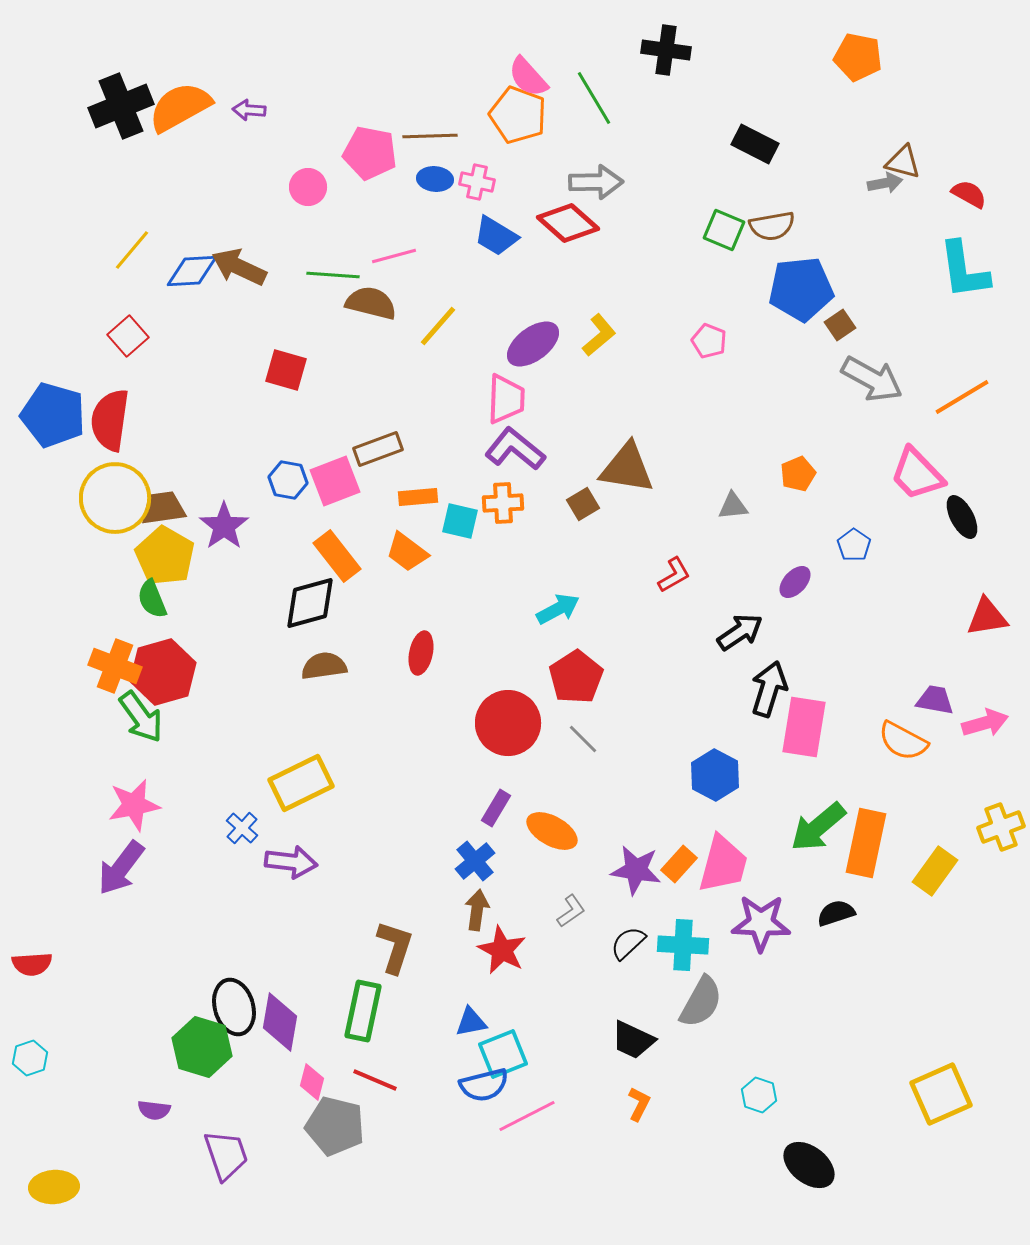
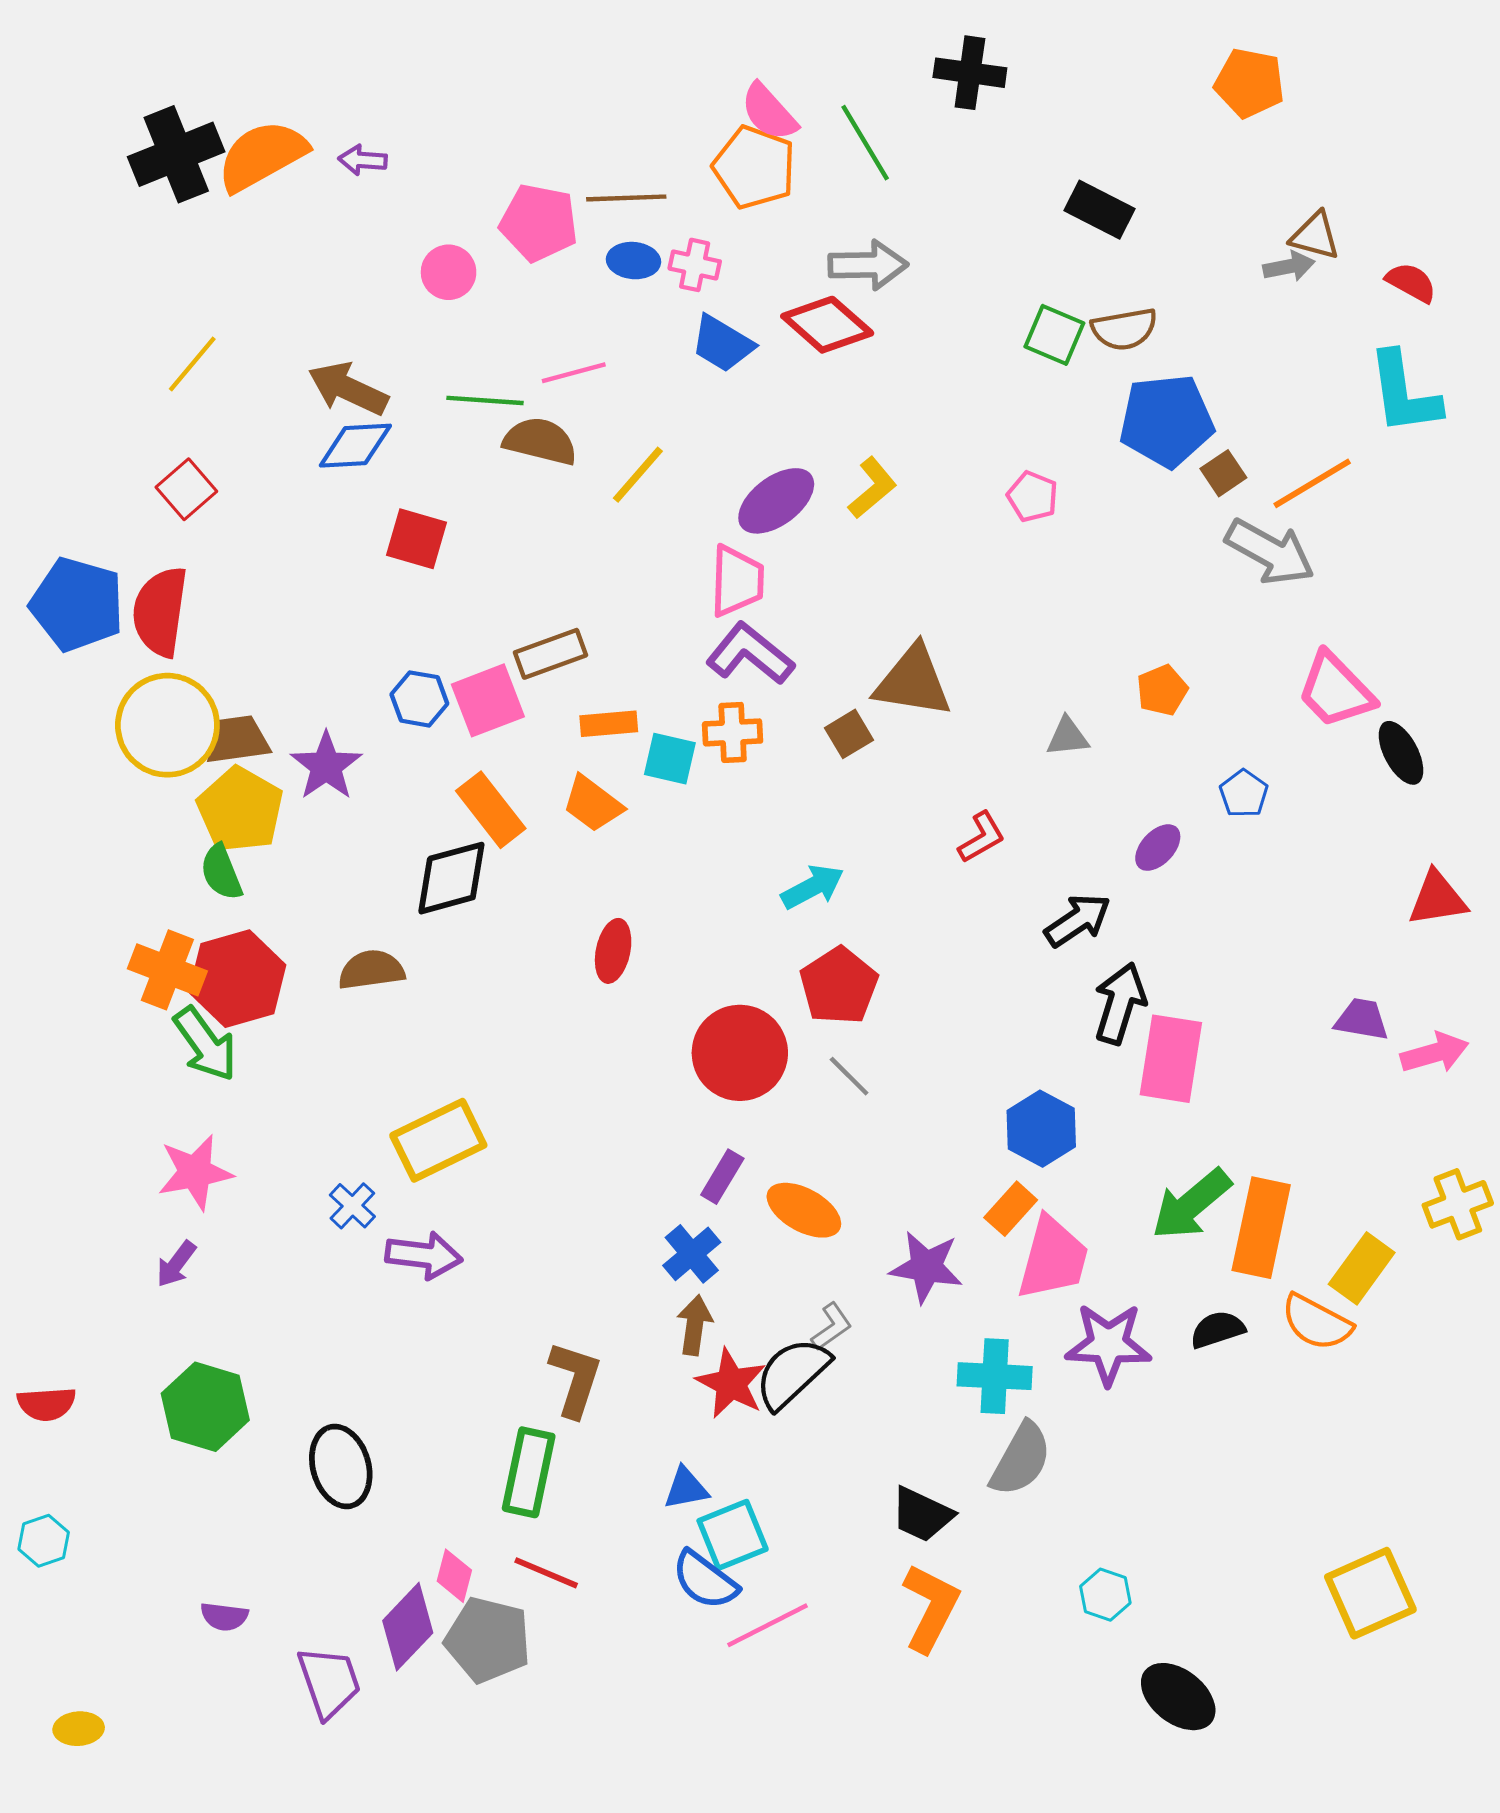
blue diamond: (192, 271) -> (355, 446), moved
orange line: (962, 397) -> (1312, 483), moved
brown semicircle: (324, 666) -> (371, 970), moved
orange semicircle: (903, 741) -> (1317, 1322), moved
orange rectangle: (679, 864) -> (1011, 1209), moved
purple arrow: (121, 868) -> (176, 1264), size x0.6
black semicircle: (628, 943) -> (792, 1373), moved, size x1.5
purple diamond: (280, 1022) -> (408, 1627), moved, turned 34
green hexagon: (202, 1047) -> (205, 1407), moved
blue semicircle: (484, 1085) -> (705, 1580), turned 51
orange L-shape: (639, 1104) -> (931, 1608), size x1.8
yellow ellipse: (54, 1187) -> (79, 1729), size x0.7

